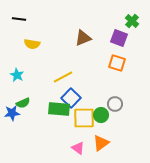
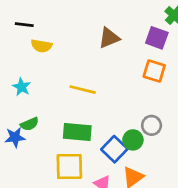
black line: (19, 19) -> (24, 25), moved
yellow line: (63, 77) -> (83, 90), turned 42
blue square: (71, 98) -> (114, 149), moved
yellow square: (84, 118) -> (69, 166), moved

